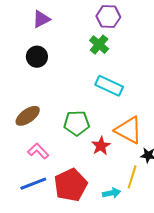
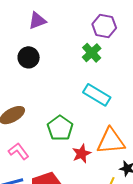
green pentagon: (77, 123) -> (60, 128), turned 30
orange triangle: (129, 130) -> (111, 141), turned -40

